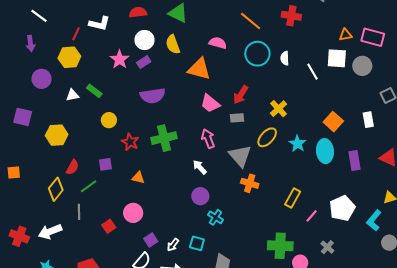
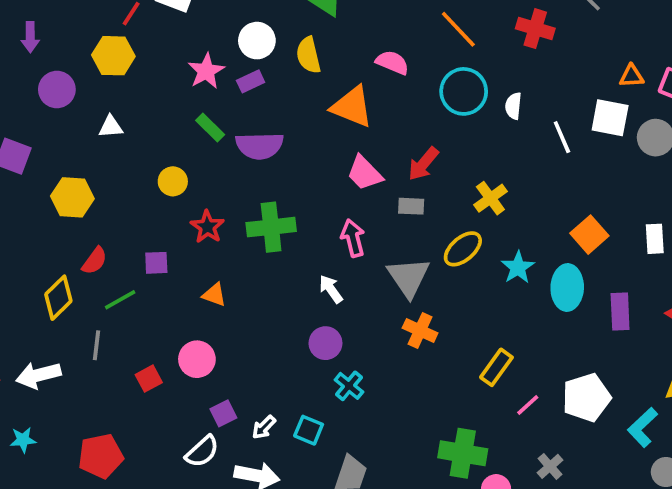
purple arrow: (31, 43) -> (30, 37), moved
green rectangle: (94, 91) -> (210, 128), moved

